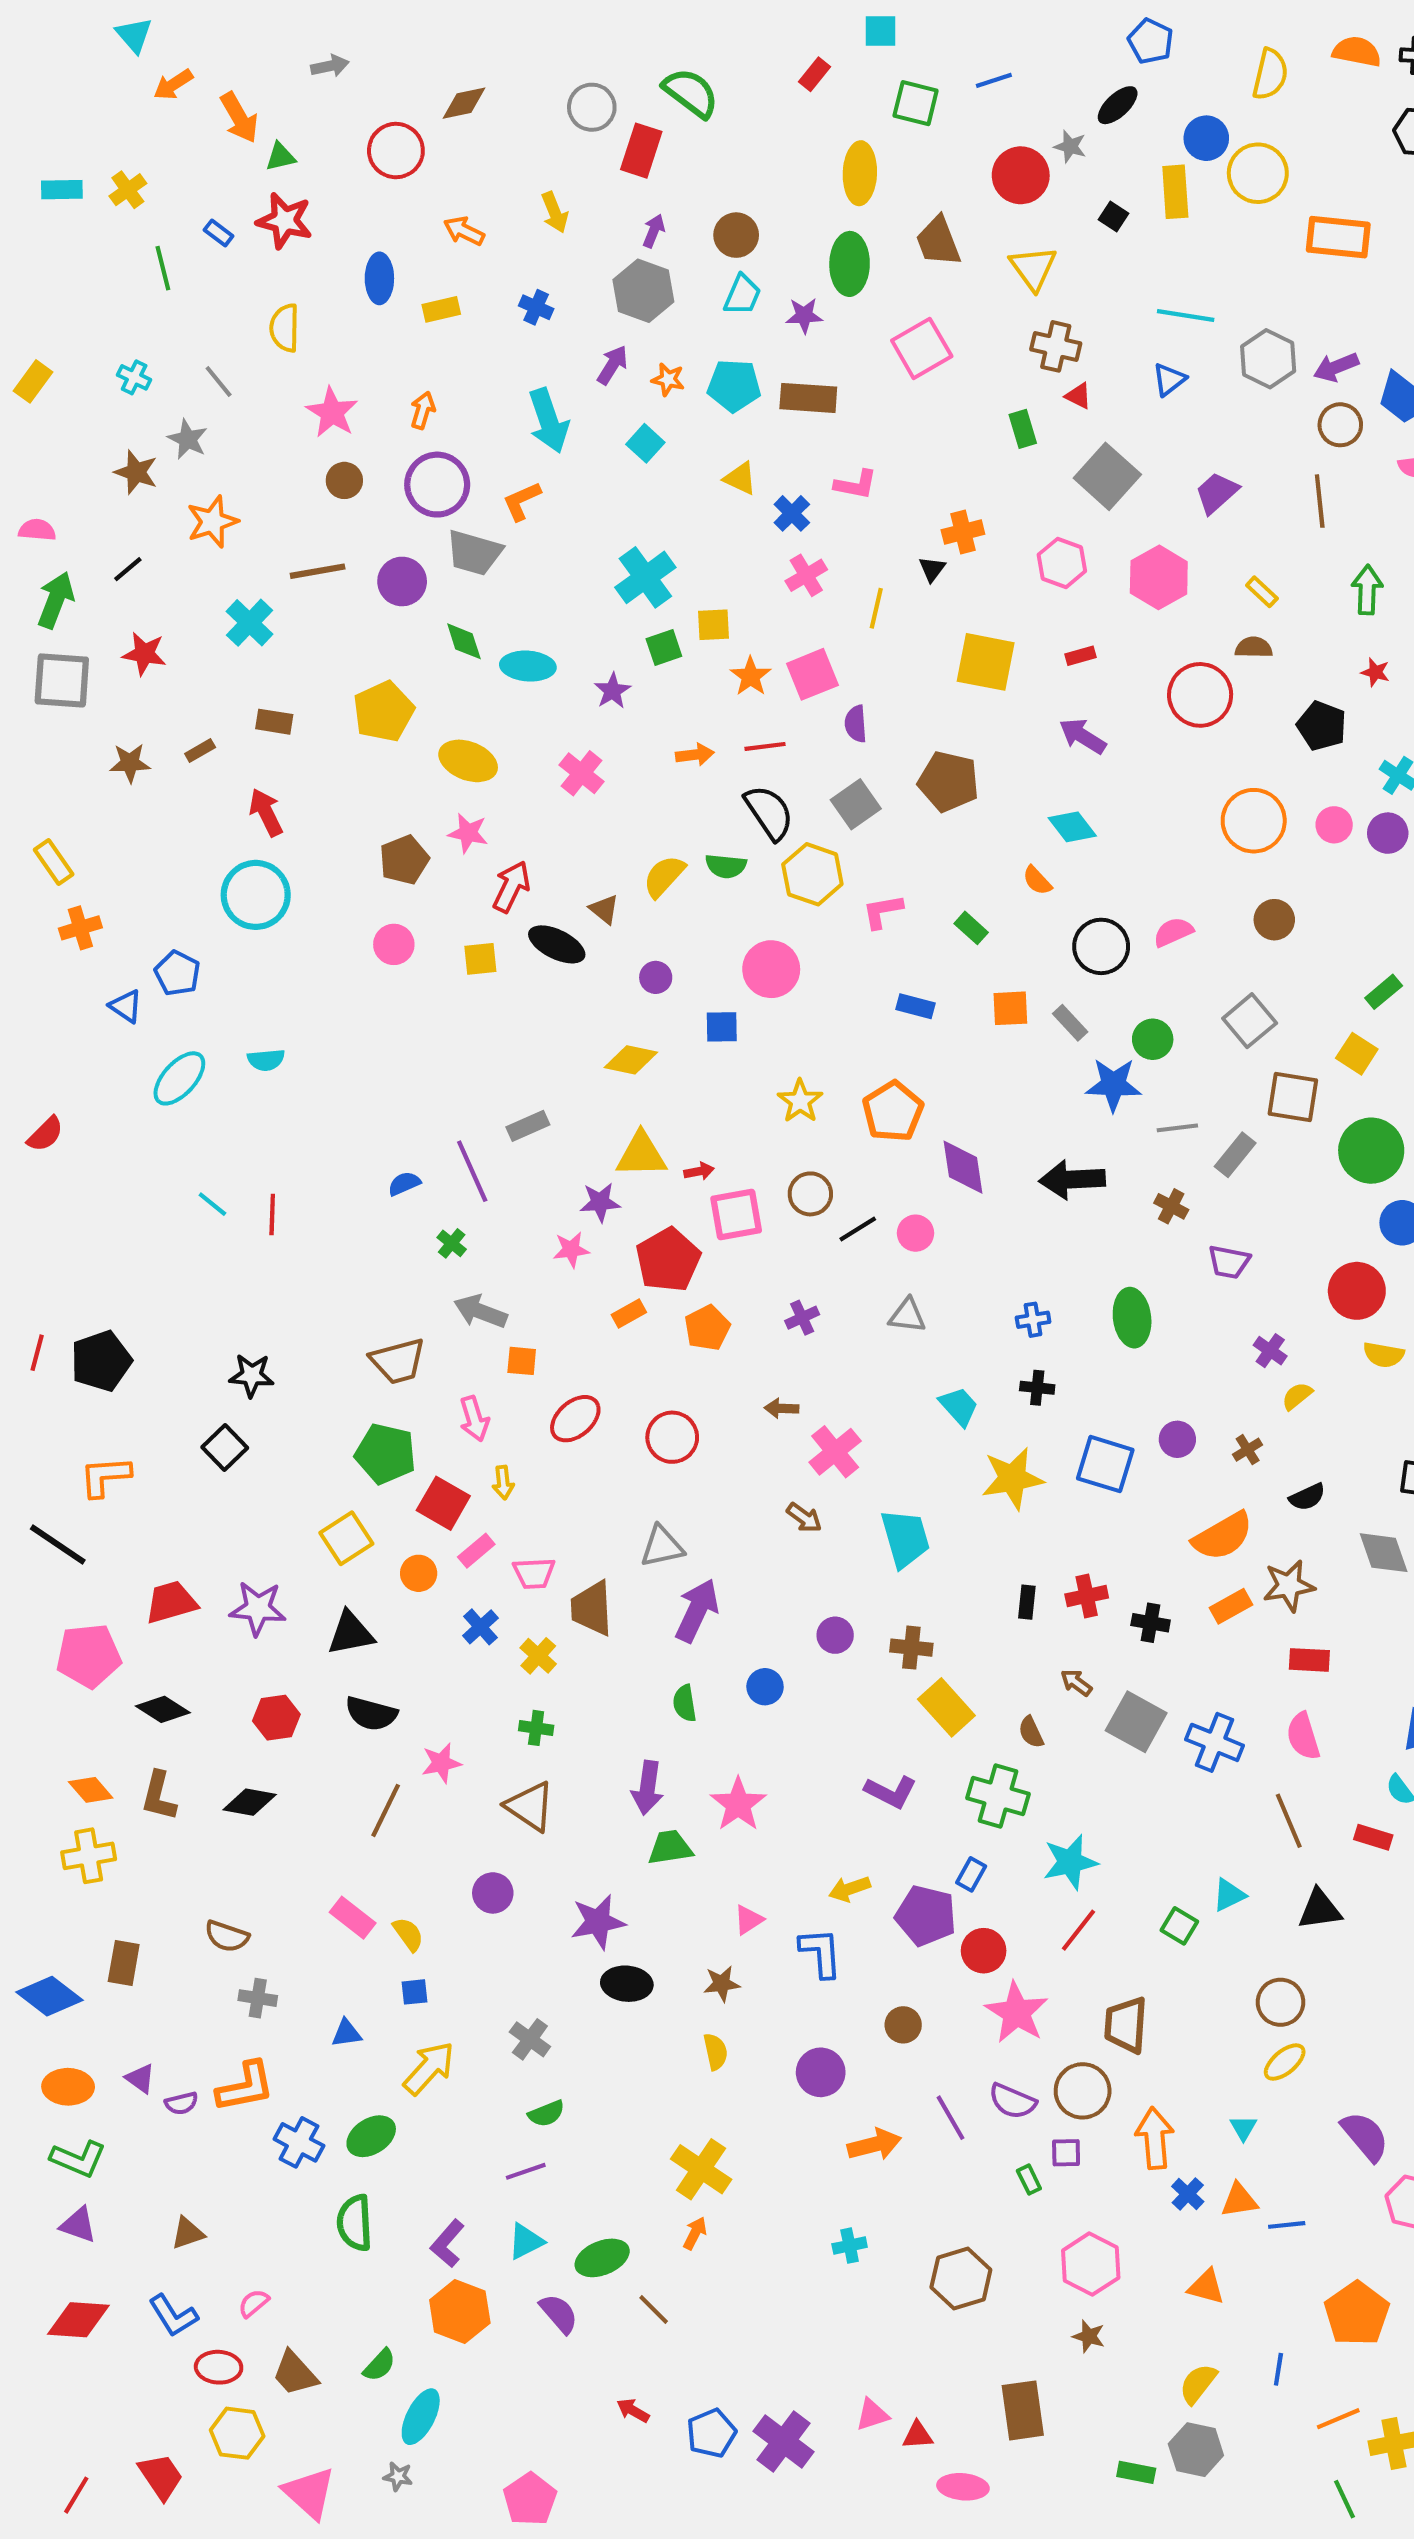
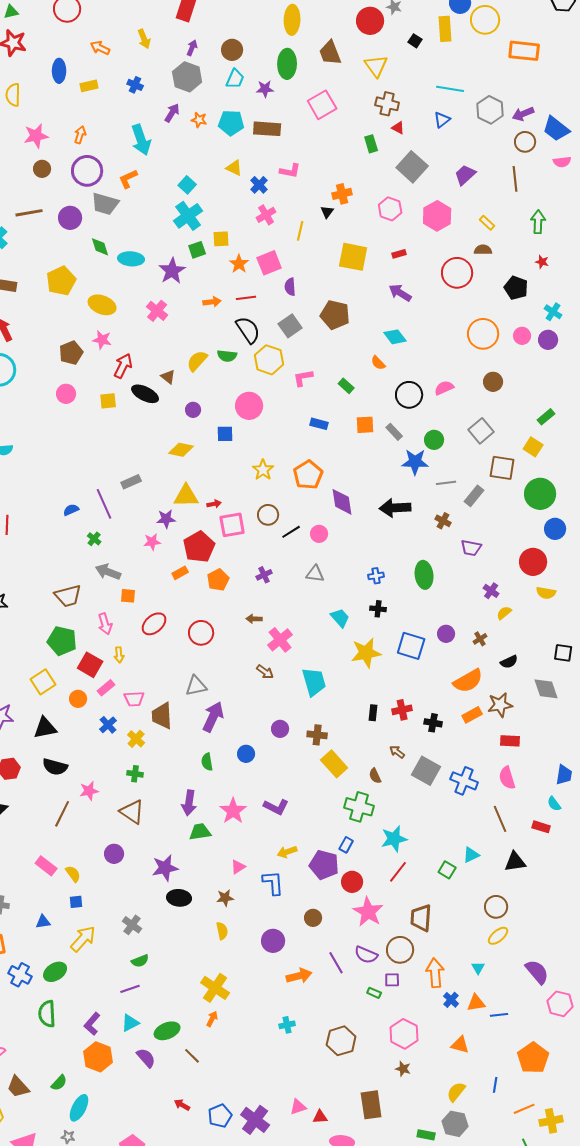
pink star: (332, 412) -> (36, 136), turned 30
cyan square: (645, 443) -> (187, 185), moved
purple star: (612, 691) -> (172, 271), size x1.5
purple L-shape: (891, 1792) -> (276, 807), moved
green rectangle: (1029, 2180) -> (374, 993), turned -40

